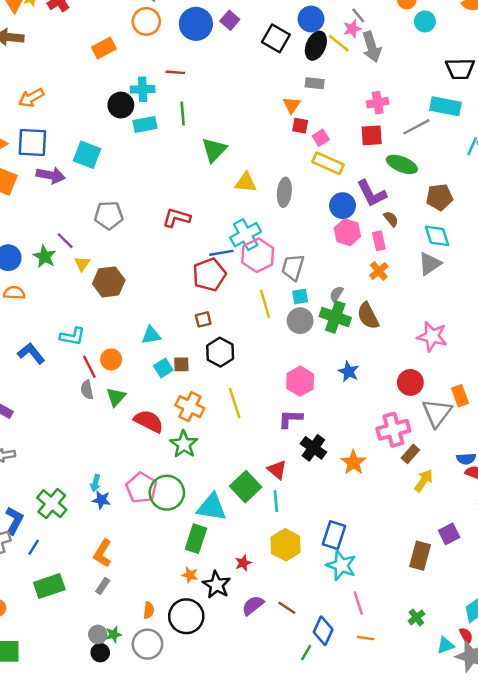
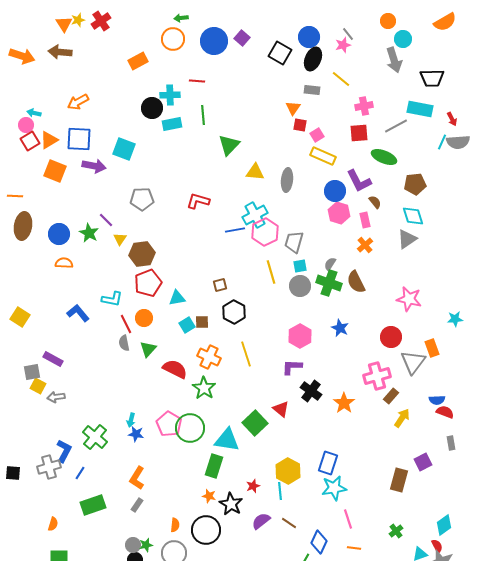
yellow line: (339, 43) -> (341, 79), moved
gray arrow: (372, 47) -> (394, 60), moved
red pentagon: (209, 275) -> (148, 283), moved
cyan line: (276, 501) -> (280, 491), moved
cyan star: (341, 565) -> (334, 488), turned -30

